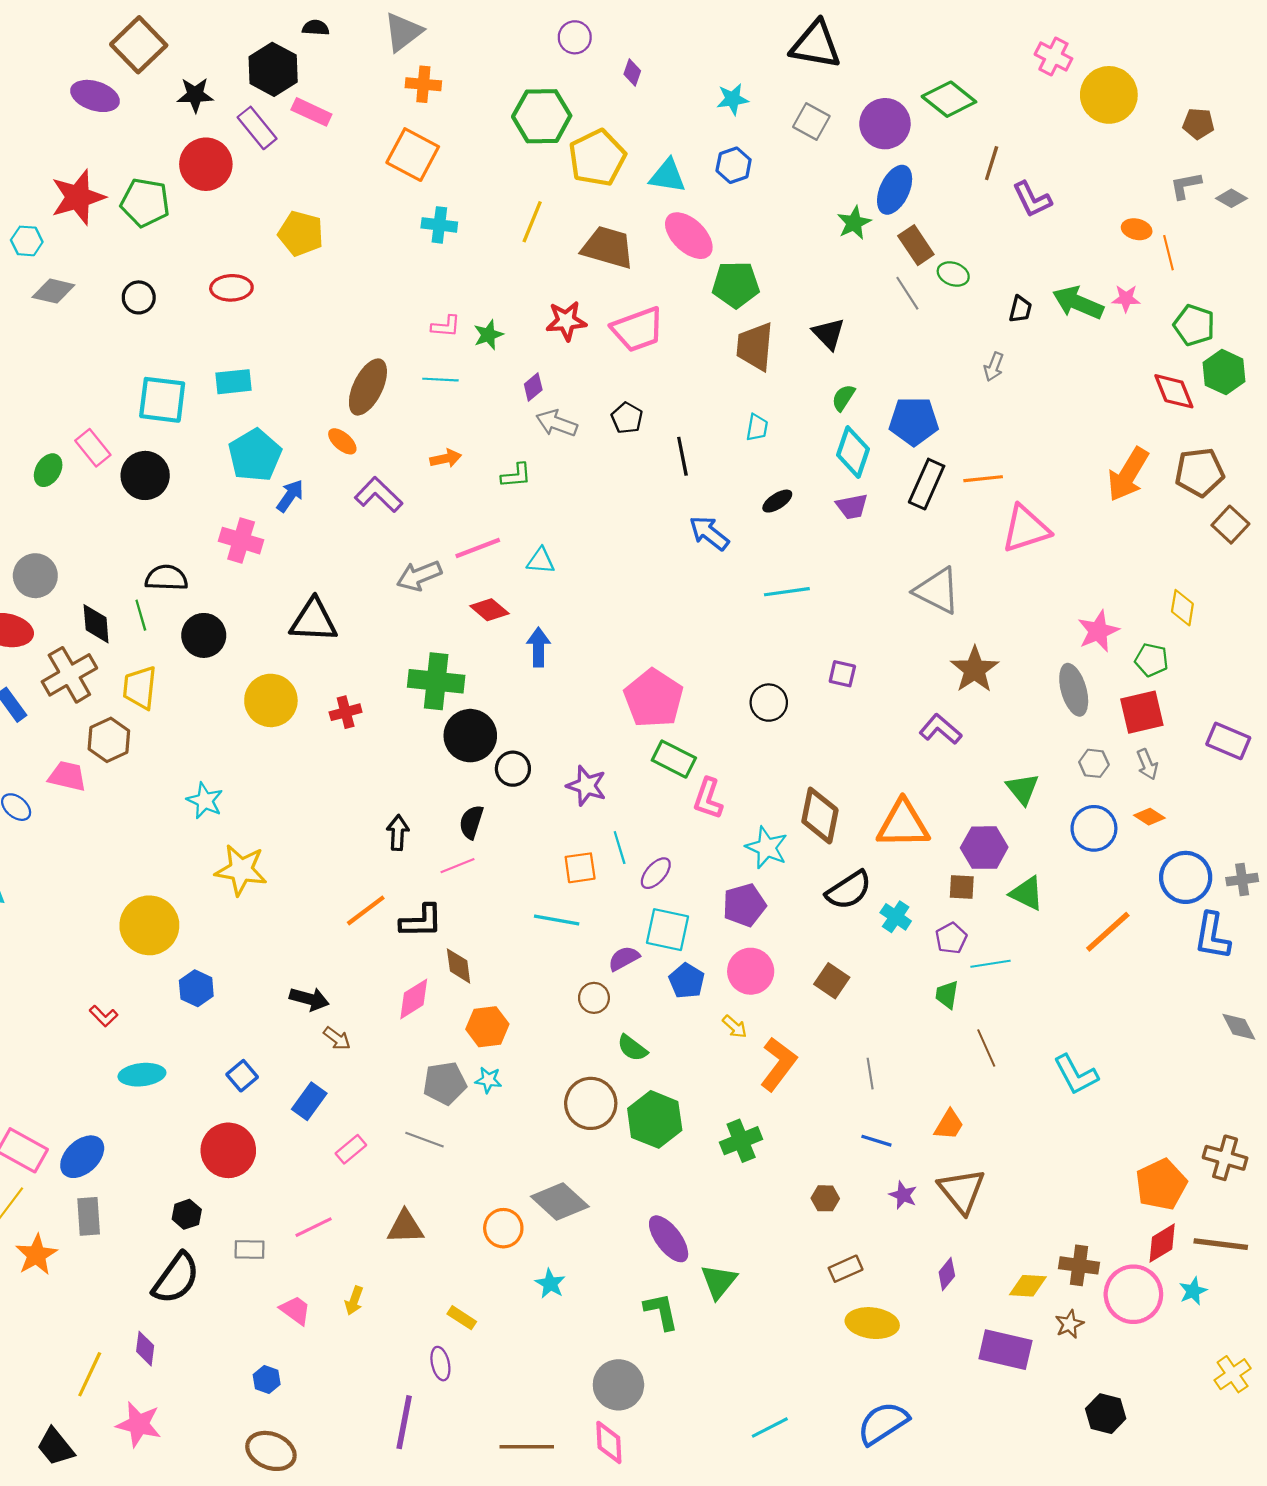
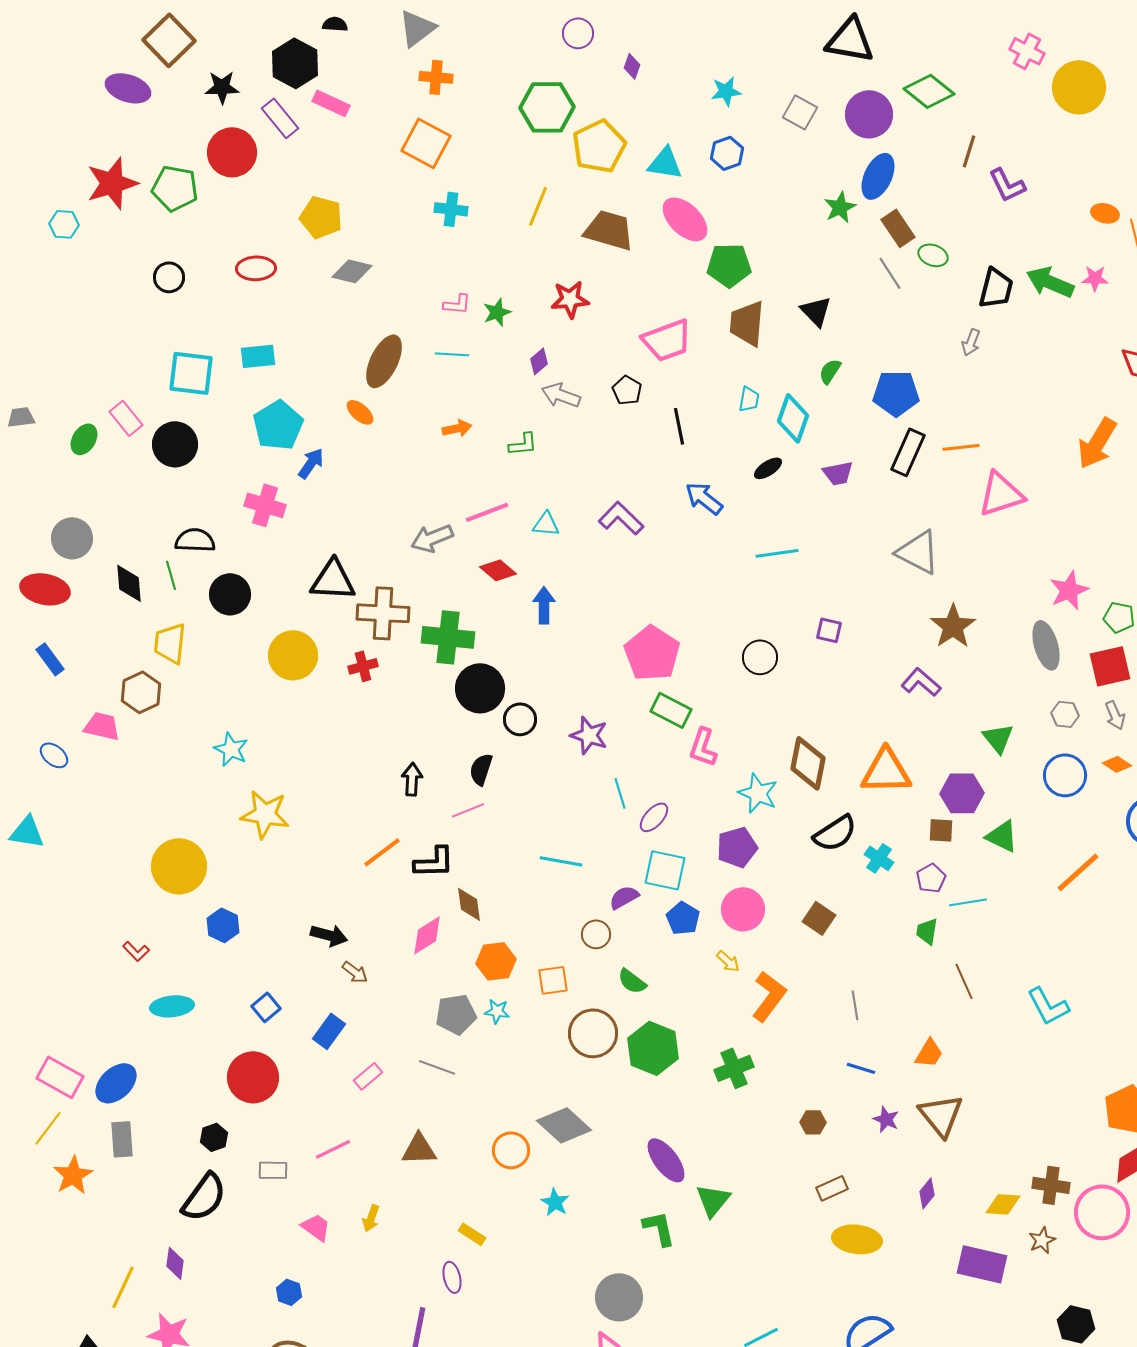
black triangle: (816, 45) -> (850, 40), moved
gray diamond: (53, 291) -> (352, 271), moved
black trapezoid: (1020, 309) -> (996, 288), size x1.6
pink trapezoid: (638, 329) -> (667, 340), moved
cyan diamond: (853, 452) -> (793, 418), moved
purple L-shape: (379, 495) -> (621, 518), moved
brown cross: (69, 675) -> (383, 613), moved, turned 33
orange square: (580, 868) -> (553, 980), moved

